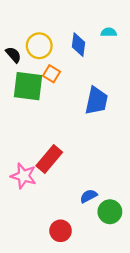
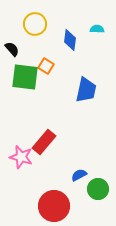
yellow circle: (39, 46) -> (35, 24), moved
red circle: (61, 231) -> (54, 206), size x1.6

